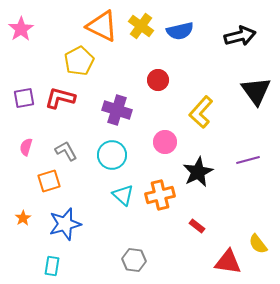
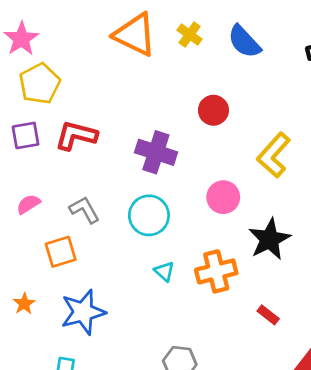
yellow cross: (141, 26) -> (190, 35), size x0.7
blue semicircle: (180, 31) -> (244, 42), turned 60
yellow pentagon: (79, 61) -> (40, 84), moved
pink semicircle: (26, 147) -> (28, 204), turned 42
cyan triangle: (123, 195) -> (164, 271), size x0.7

